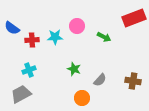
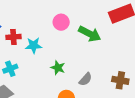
cyan star: (55, 37) -> (34, 45), moved
green arrow: (104, 37) -> (90, 34), size x1.5

